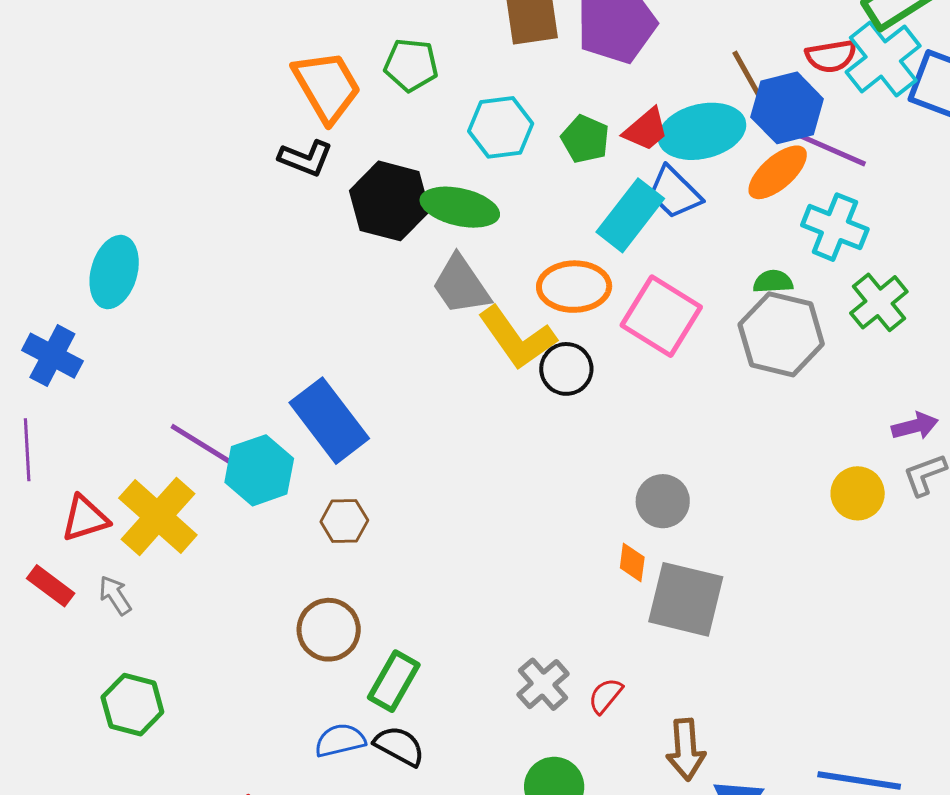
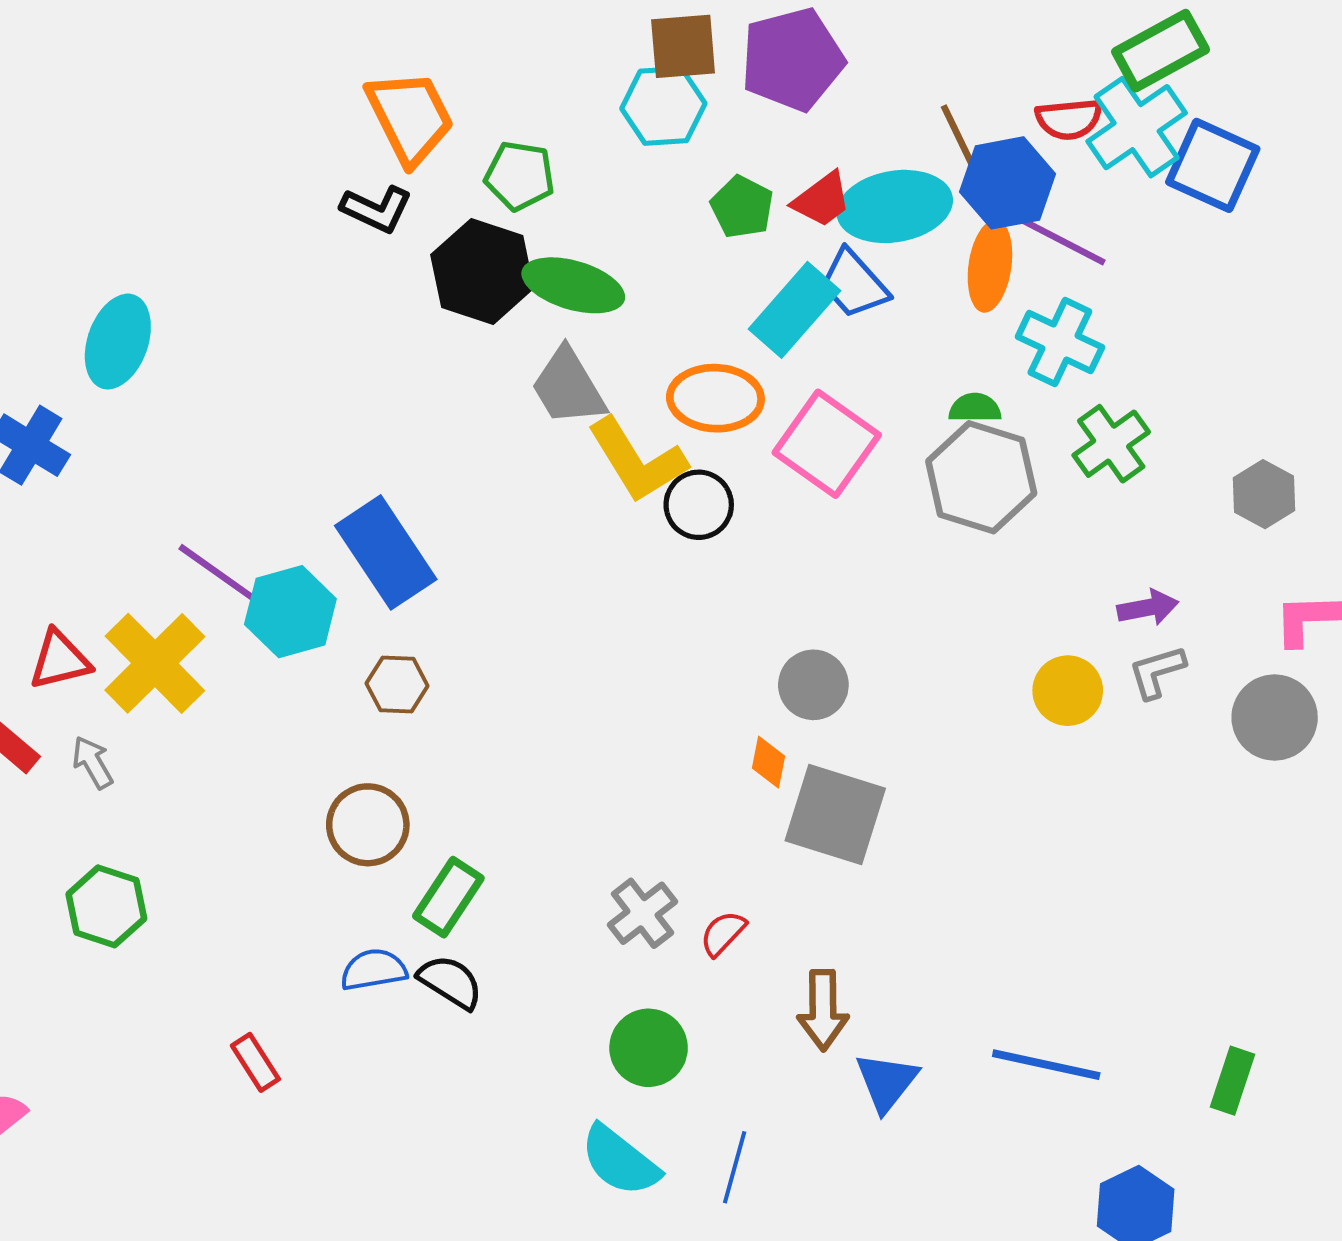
green pentagon: (411, 65) -> (520, 176), moved
cyan hexagon: (501, 127) -> (663, 106), moved
orange ellipse: (778, 172) -> (990, 266), turned -44

